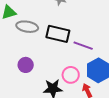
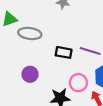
black rectangle: (58, 34) -> (64, 52), moved, size x0.7

